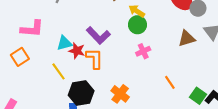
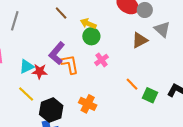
purple L-shape: (98, 35) -> (57, 53), turned 95
orange L-shape: (95, 59) -> (70, 64), moved
green square: (198, 96) -> (150, 95), moved

